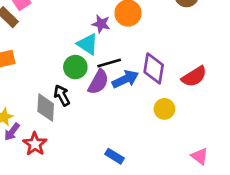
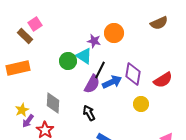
black line: (109, 63) -> (100, 70), turned -48
green circle: (75, 67) -> (68, 61), moved
black arrow: (62, 95) -> (89, 113), moved

